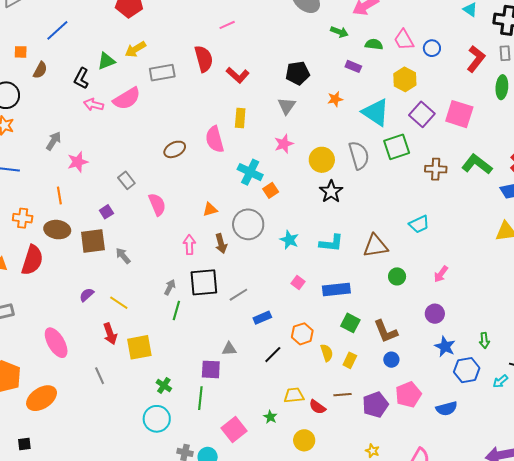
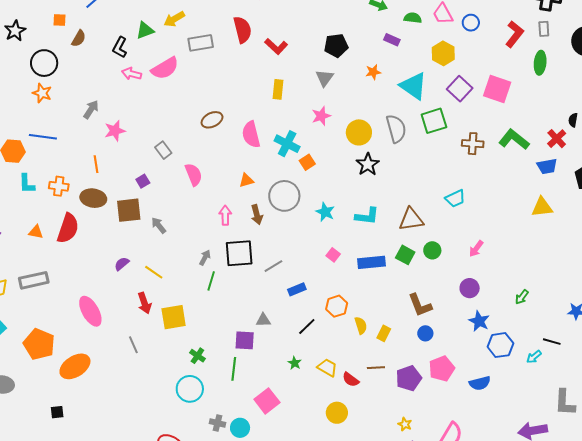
pink semicircle: (215, 139) -> (251, 135), moved
green square: (350, 323) -> (405, 255), moved
green arrow: (484, 340) -> (522, 297), moved, turned 42
yellow trapezoid: (294, 395) -> (327, 368), turned 35
green star: (270, 417) -> (295, 363), moved

